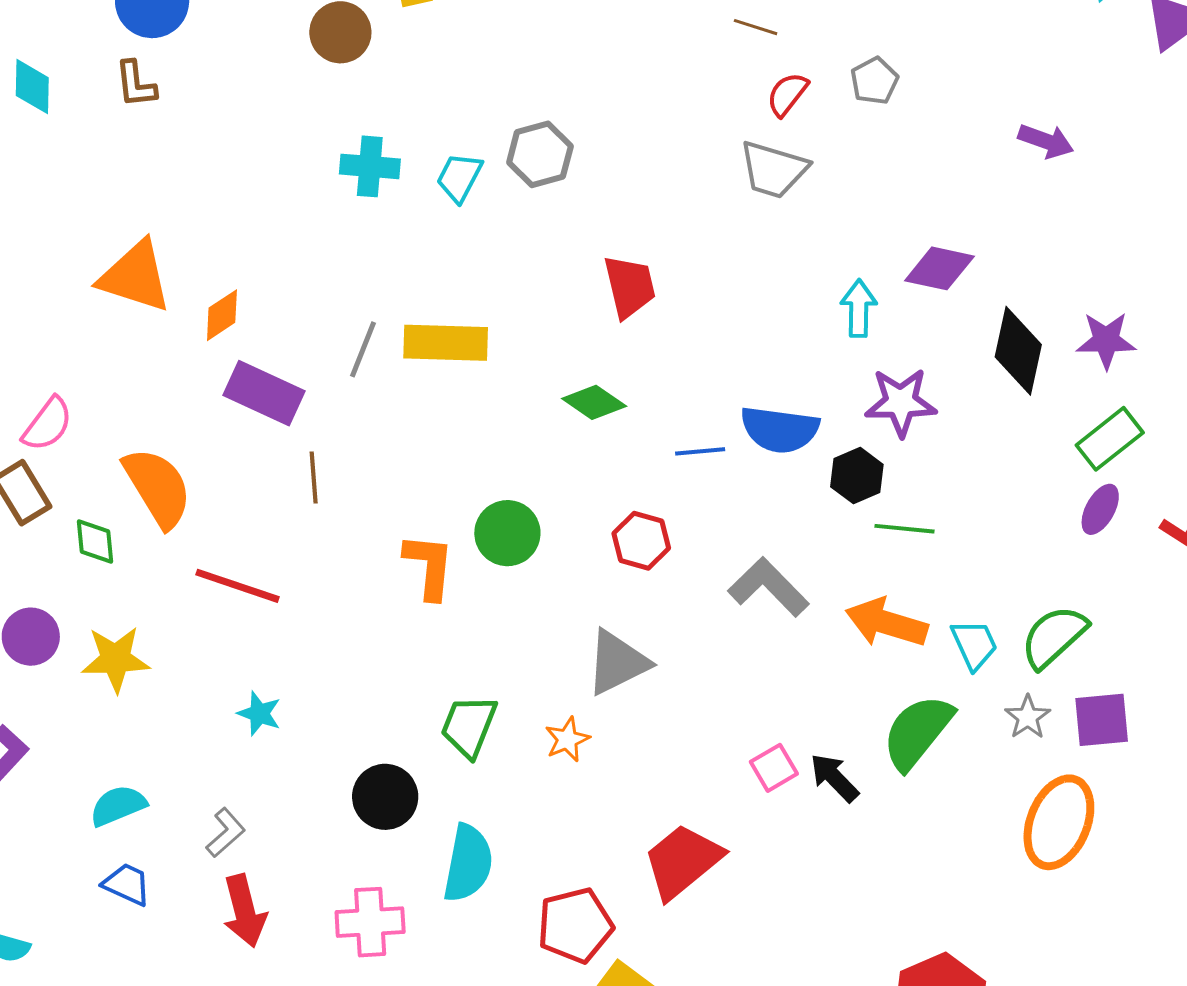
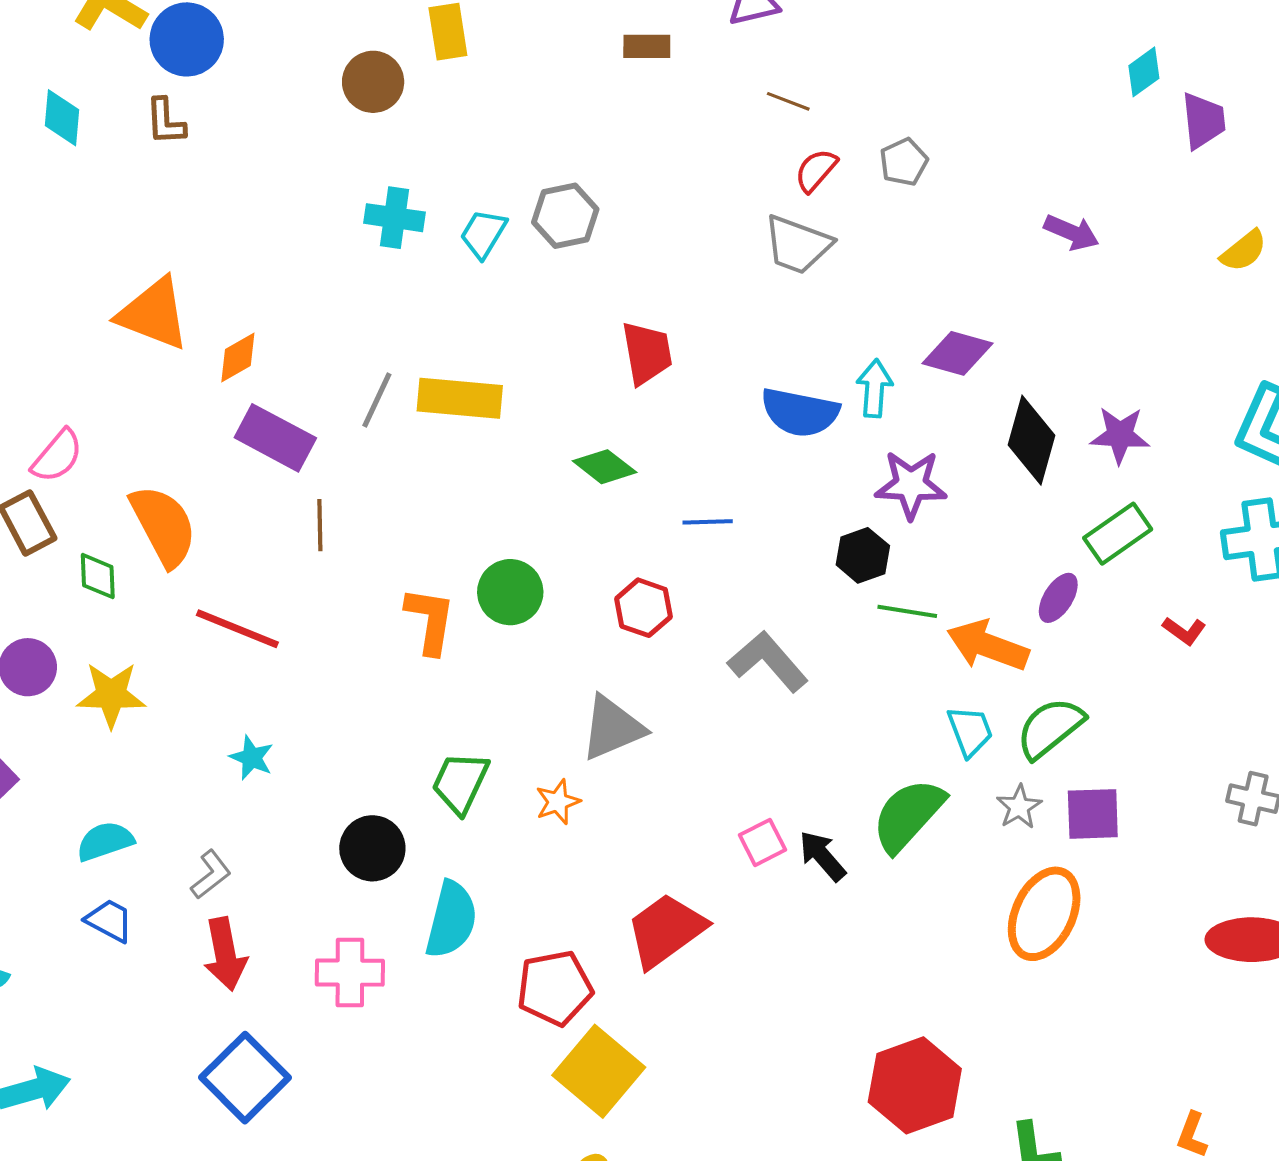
blue semicircle: (780, 429) -> (800, 412), moved
purple ellipse: (1100, 509) -> (1058, 598), moved
orange arrow: (886, 623) -> (988, 646), moved

